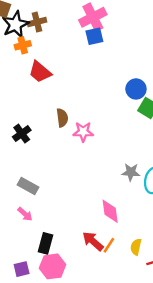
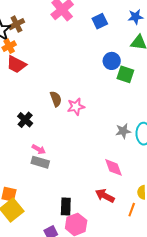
blue square: (94, 36) -> (100, 21), moved
red trapezoid: (40, 72) -> (16, 64), moved
pink arrow: (25, 214) -> (39, 149), moved
orange line: (109, 245) -> (132, 210), moved

